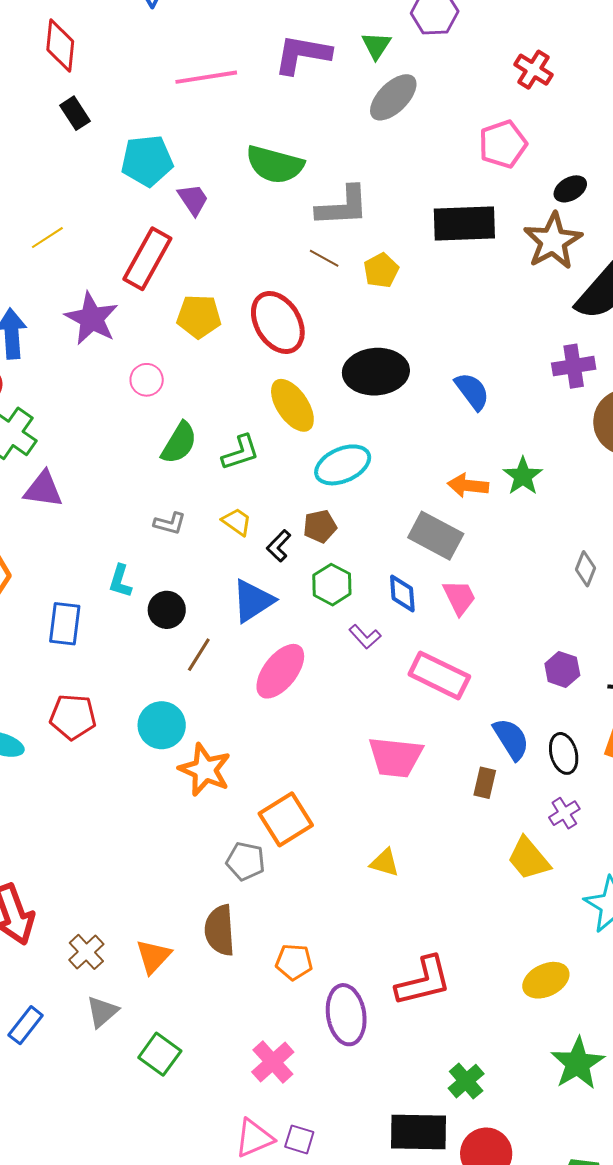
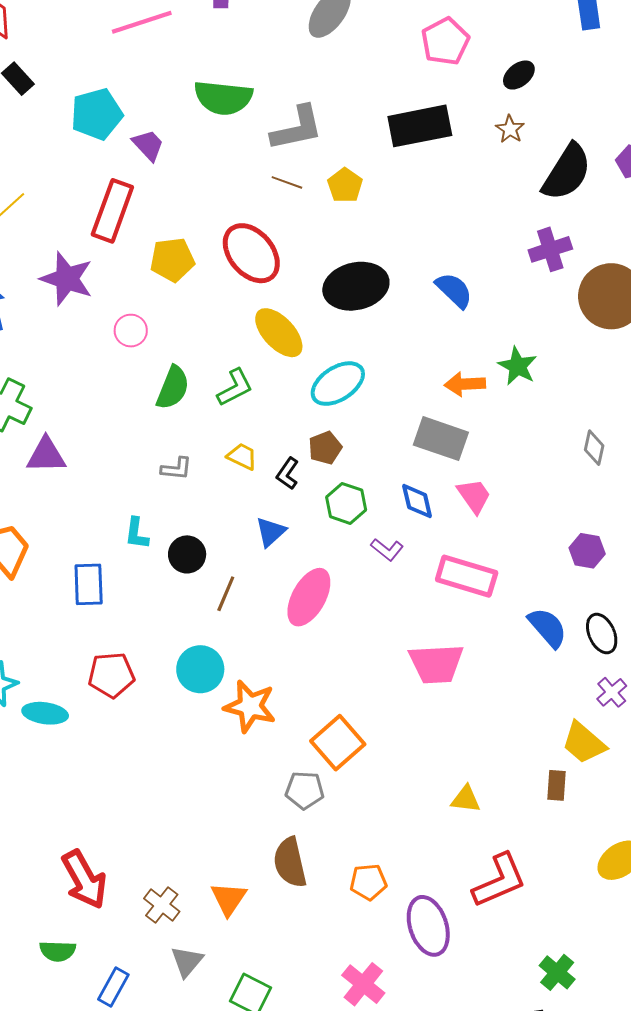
brown star: (553, 241) -> (510, 129), size x0.5
blue triangle: (253, 601) -> (271, 532), size x0.7
brown rectangle: (485, 783) -> (557, 785), moved
yellow triangle: (385, 863) -> (466, 799), moved

